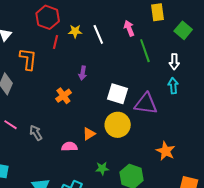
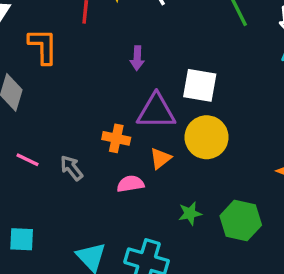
orange cross: (63, 96) -> (116, 138), moved, turned -35
purple triangle: (146, 104) -> (156, 111), moved

